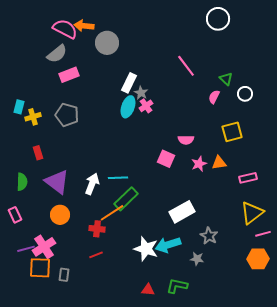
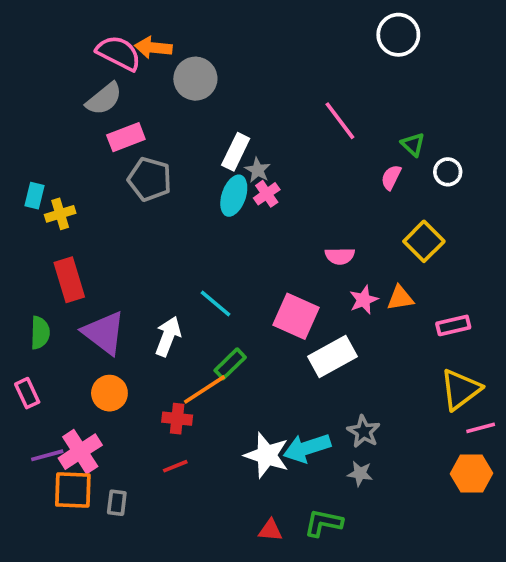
gray pentagon: (67, 115) -> (150, 179), moved
yellow square: (232, 132) -> (424, 241), turned -30
red rectangle: (38, 153) -> (69, 280), size x1.6
pink square: (166, 159) -> (296, 316), moved, size x1.4
cyan line: (118, 178) -> (216, 304), moved, turned 42
green rectangle: (126, 199) -> (230, 364), size x0.7
white rectangle: (182, 212) -> (333, 357), moved
gray star: (209, 236) -> (364, 431), moved

